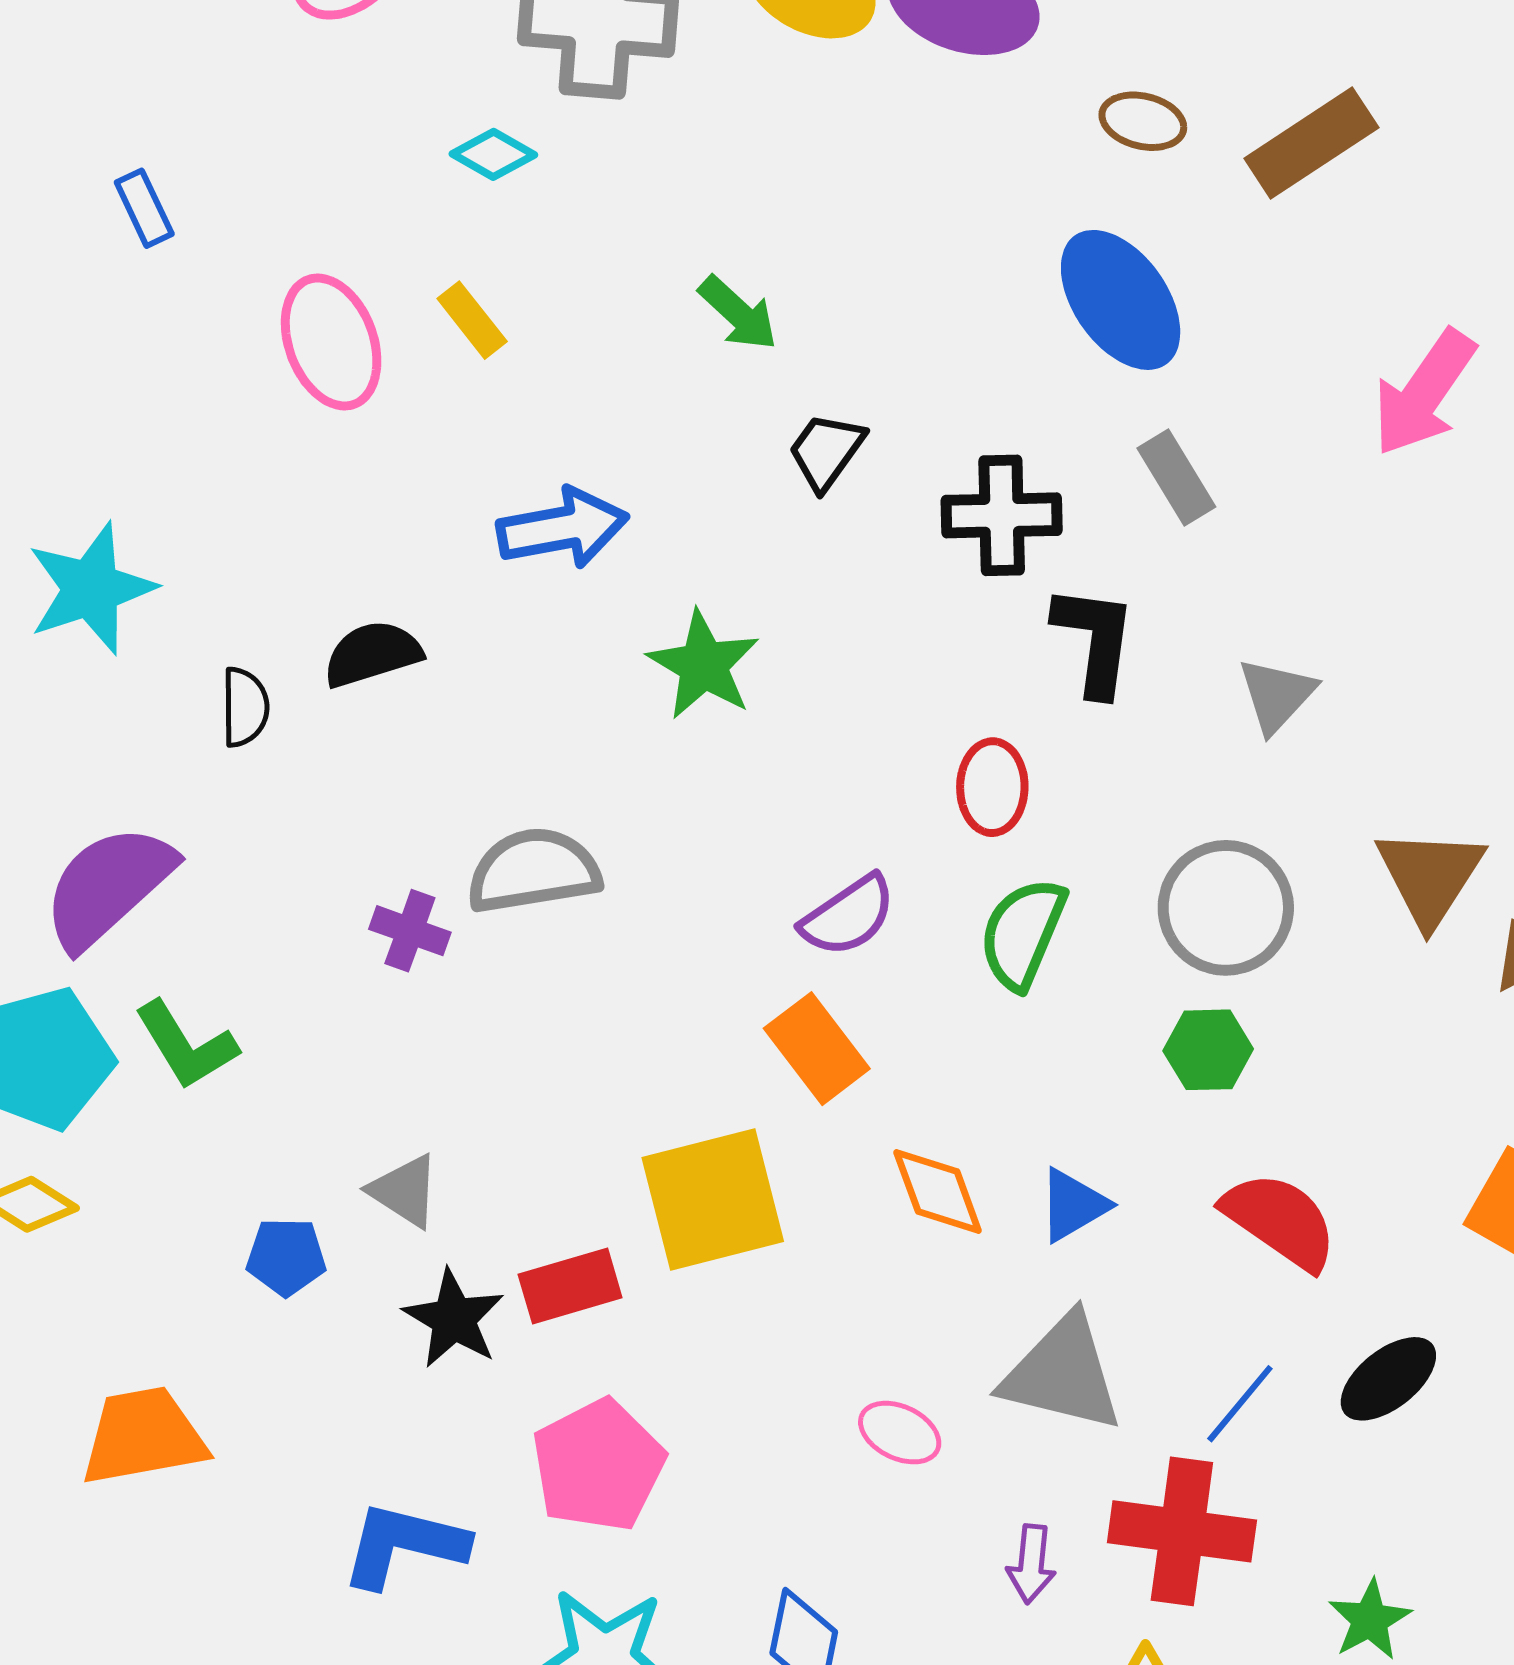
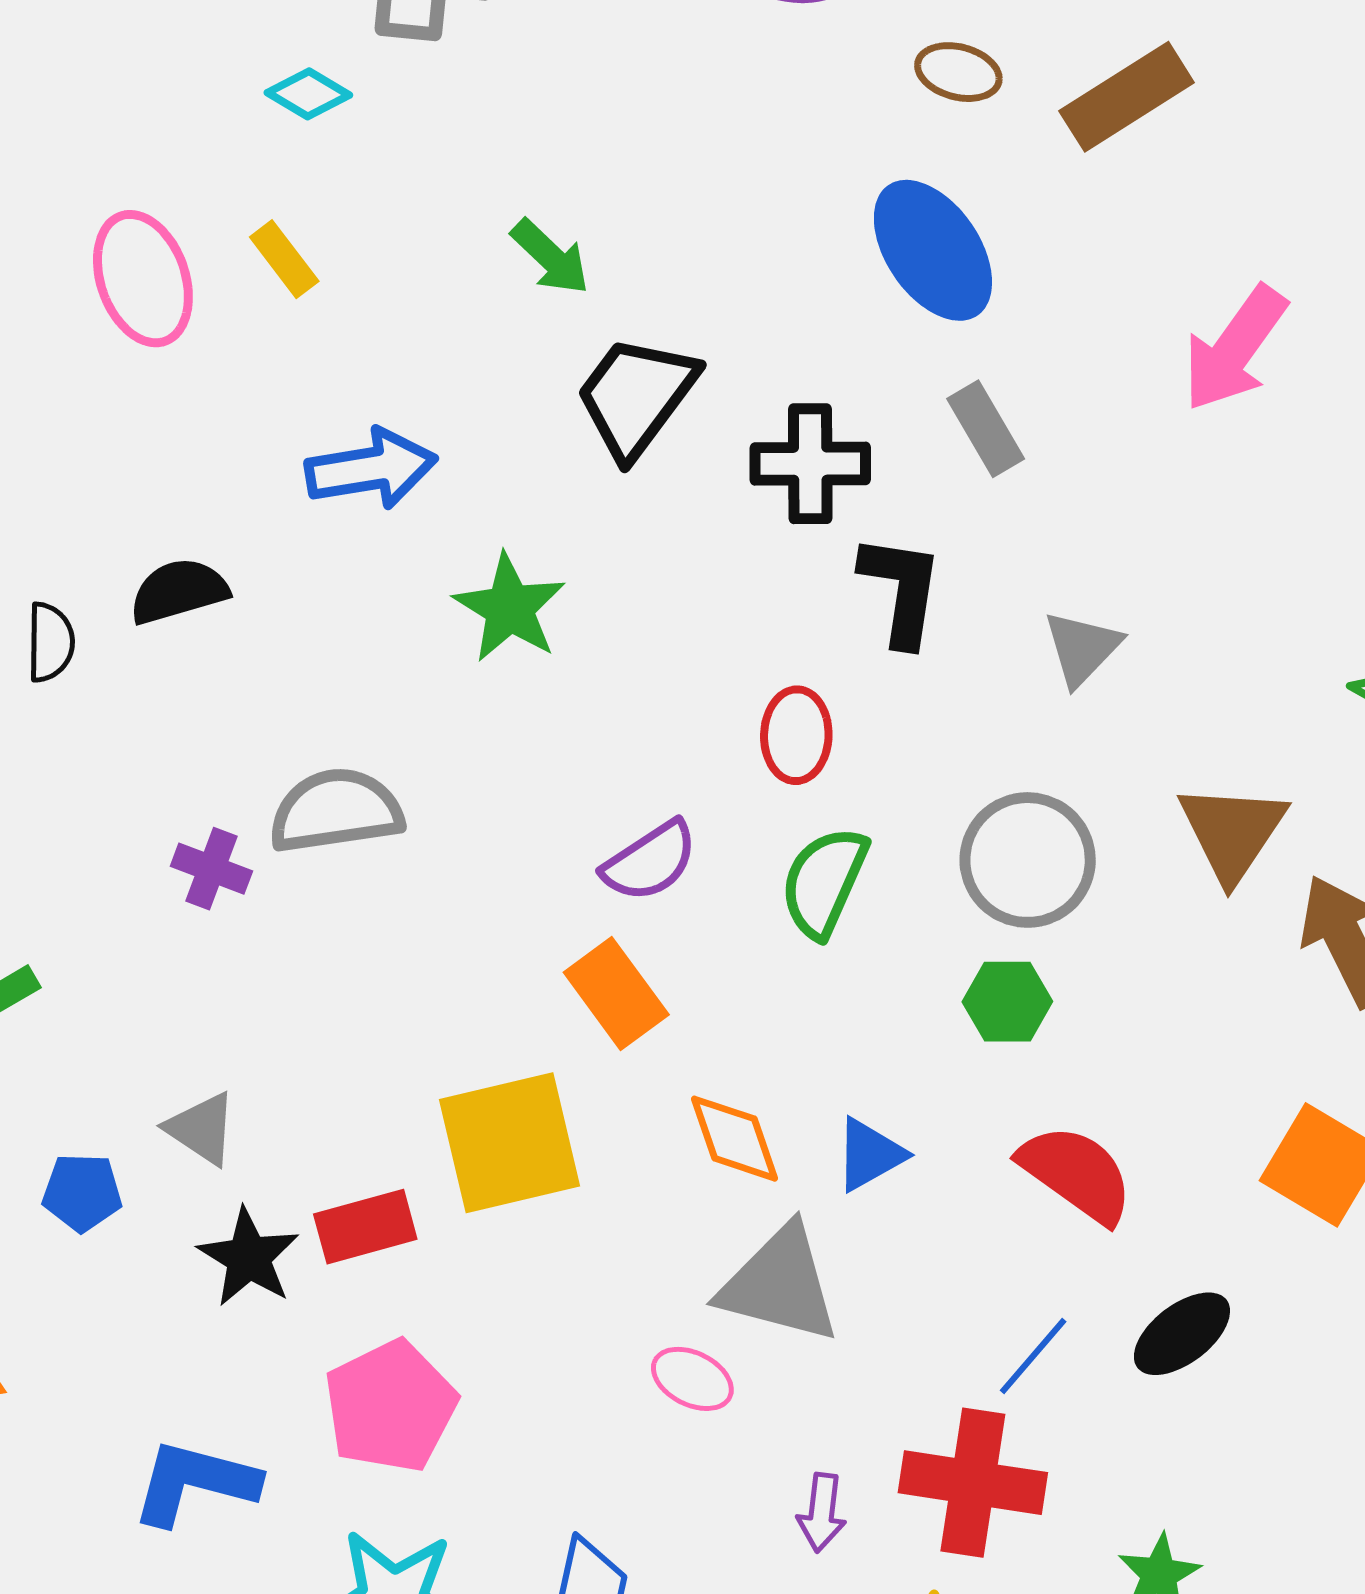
black trapezoid: (826, 451) -> (636, 396), size x1.6
gray triangle: (1062, 1374) -> (780, 1284), moved

